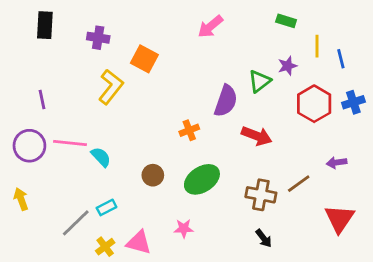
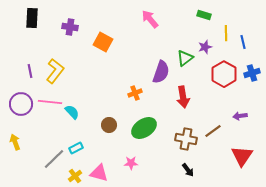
pink arrow: (210, 27) -> (150, 19), turned 90
yellow L-shape: (111, 87) -> (55, 71), moved
red arrow: (257, 136) -> (183, 97), turned 60

